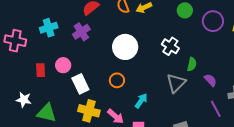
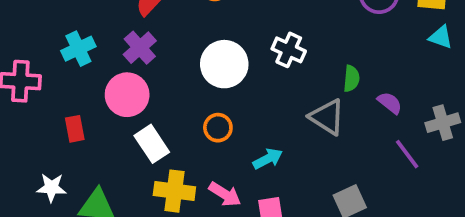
white cross: (170, 46) -> (289, 50), moved
pink circle: (63, 65) -> (127, 95), moved, size x1.5
gray triangle: (176, 83) -> (327, 117), turned -35
cyan arrow: (141, 101) -> (268, 159), turned 35

